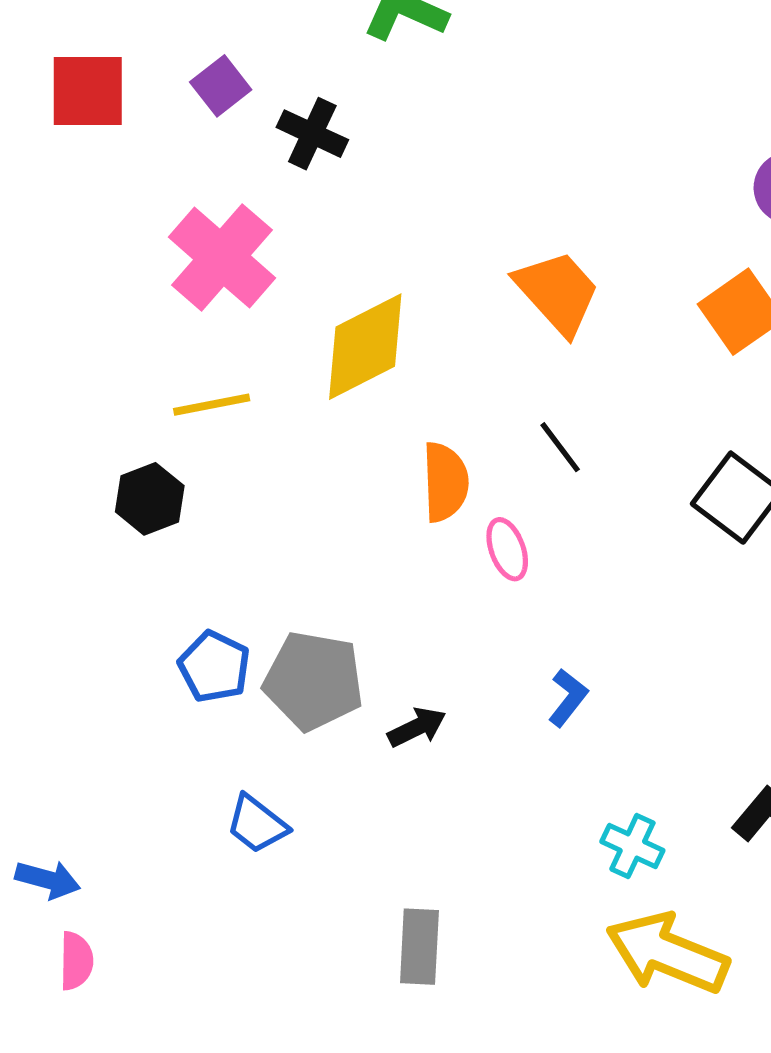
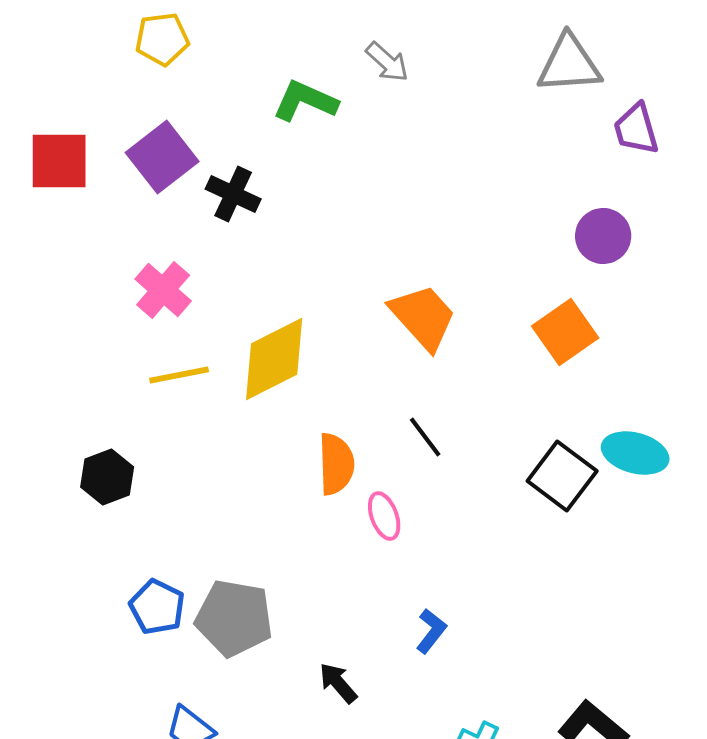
purple square: (221, 86) -> (162, 157), size x1.5
pink cross: (222, 257) -> (163, 290), size x0.7
yellow line: (212, 405) -> (179, 375), moved
black arrow: (417, 727) -> (338, 683), moved, turned -105

